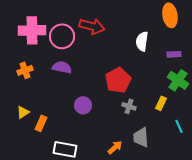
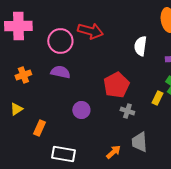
pink cross: (32, 30) -> (18, 26), moved
yellow rectangle: (161, 103) -> (157, 98), moved
yellow triangle: (23, 112) -> (16, 109), moved

